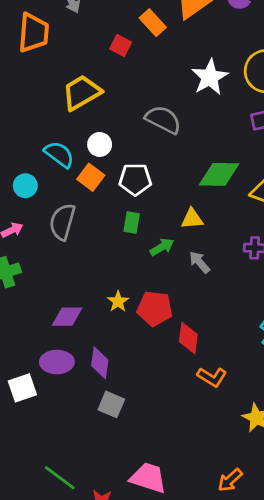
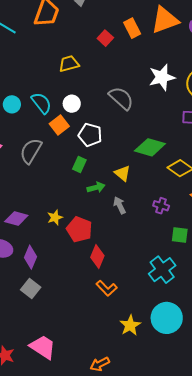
yellow trapezoid: (82, 93) -> (69, 64), size x0.7
cyan circle: (25, 186) -> (12, 104), moved
yellow triangle: (192, 219) -> (123, 173), turned 30

